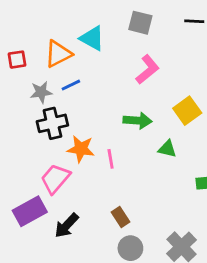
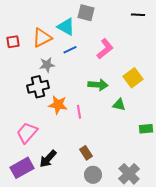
gray square: (140, 23) -> (86, 13), moved
blue line: (71, 85) -> (70, 50), moved
gray star: (41, 92) -> (47, 65), moved
pink trapezoid: (55, 179) -> (27, 133), moved
purple rectangle: (30, 211) -> (22, 168), moved

